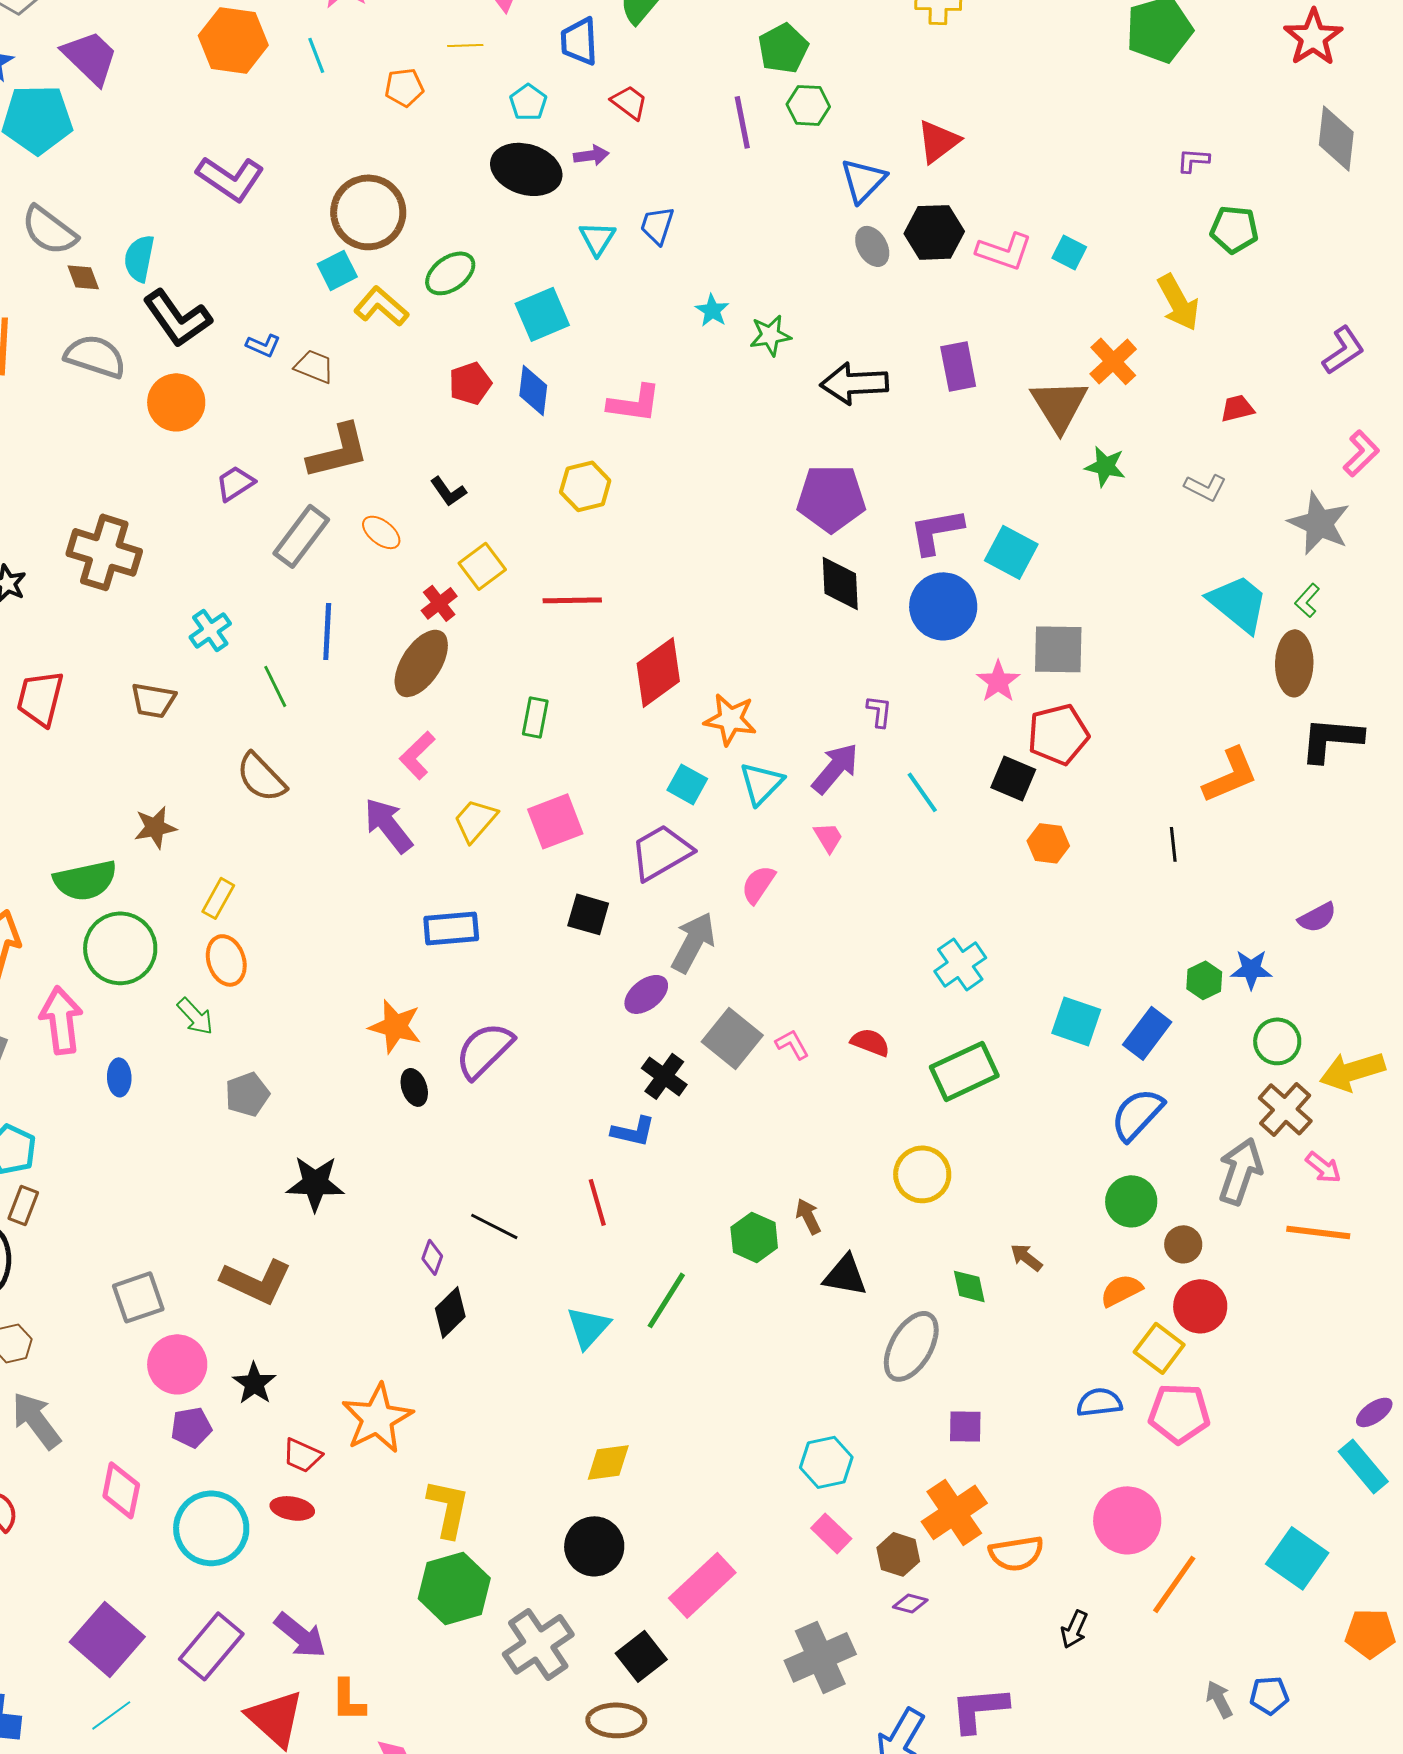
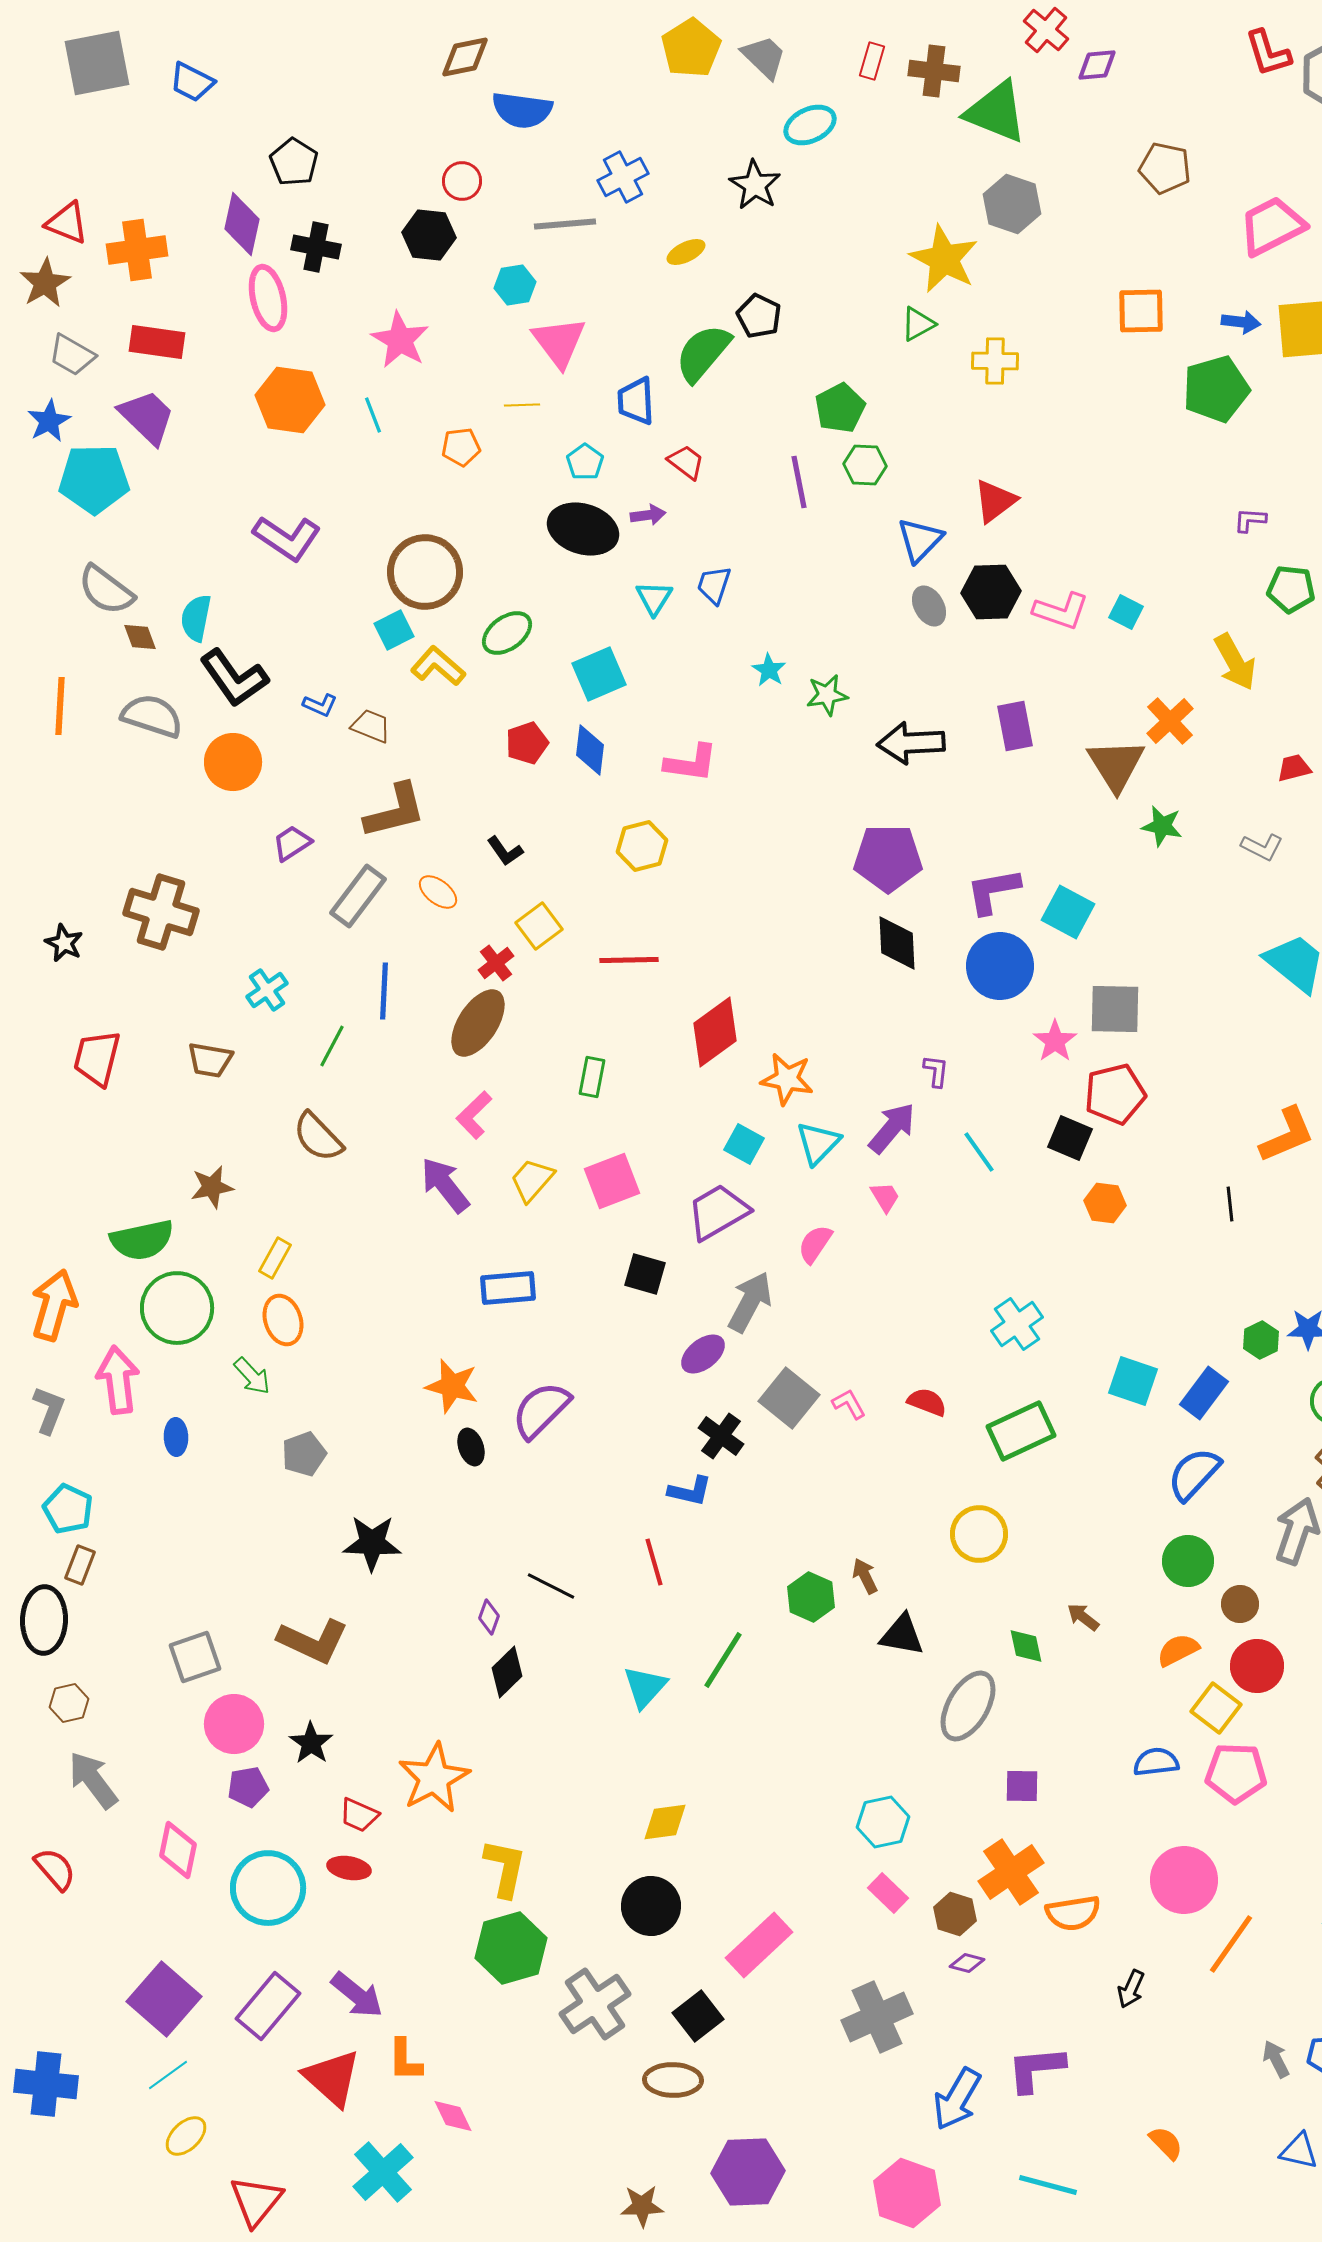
green line: (275, 686) -> (332, 1046), turned 54

